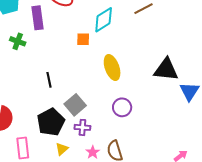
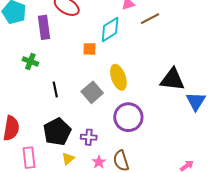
green cross: (18, 41) -> (30, 61), moved
gray square: (75, 105) -> (92, 92), moved
purple circle: (122, 107) -> (128, 117), size x1.5

